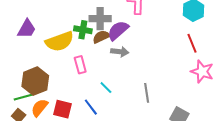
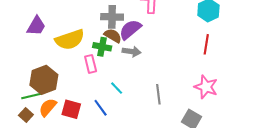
green cross: (83, 30) -> (102, 47), moved
brown semicircle: (101, 37) -> (113, 36), turned 54
red line: (192, 43) -> (206, 44), turned 30
pink star: (202, 71) -> (206, 87), moved

